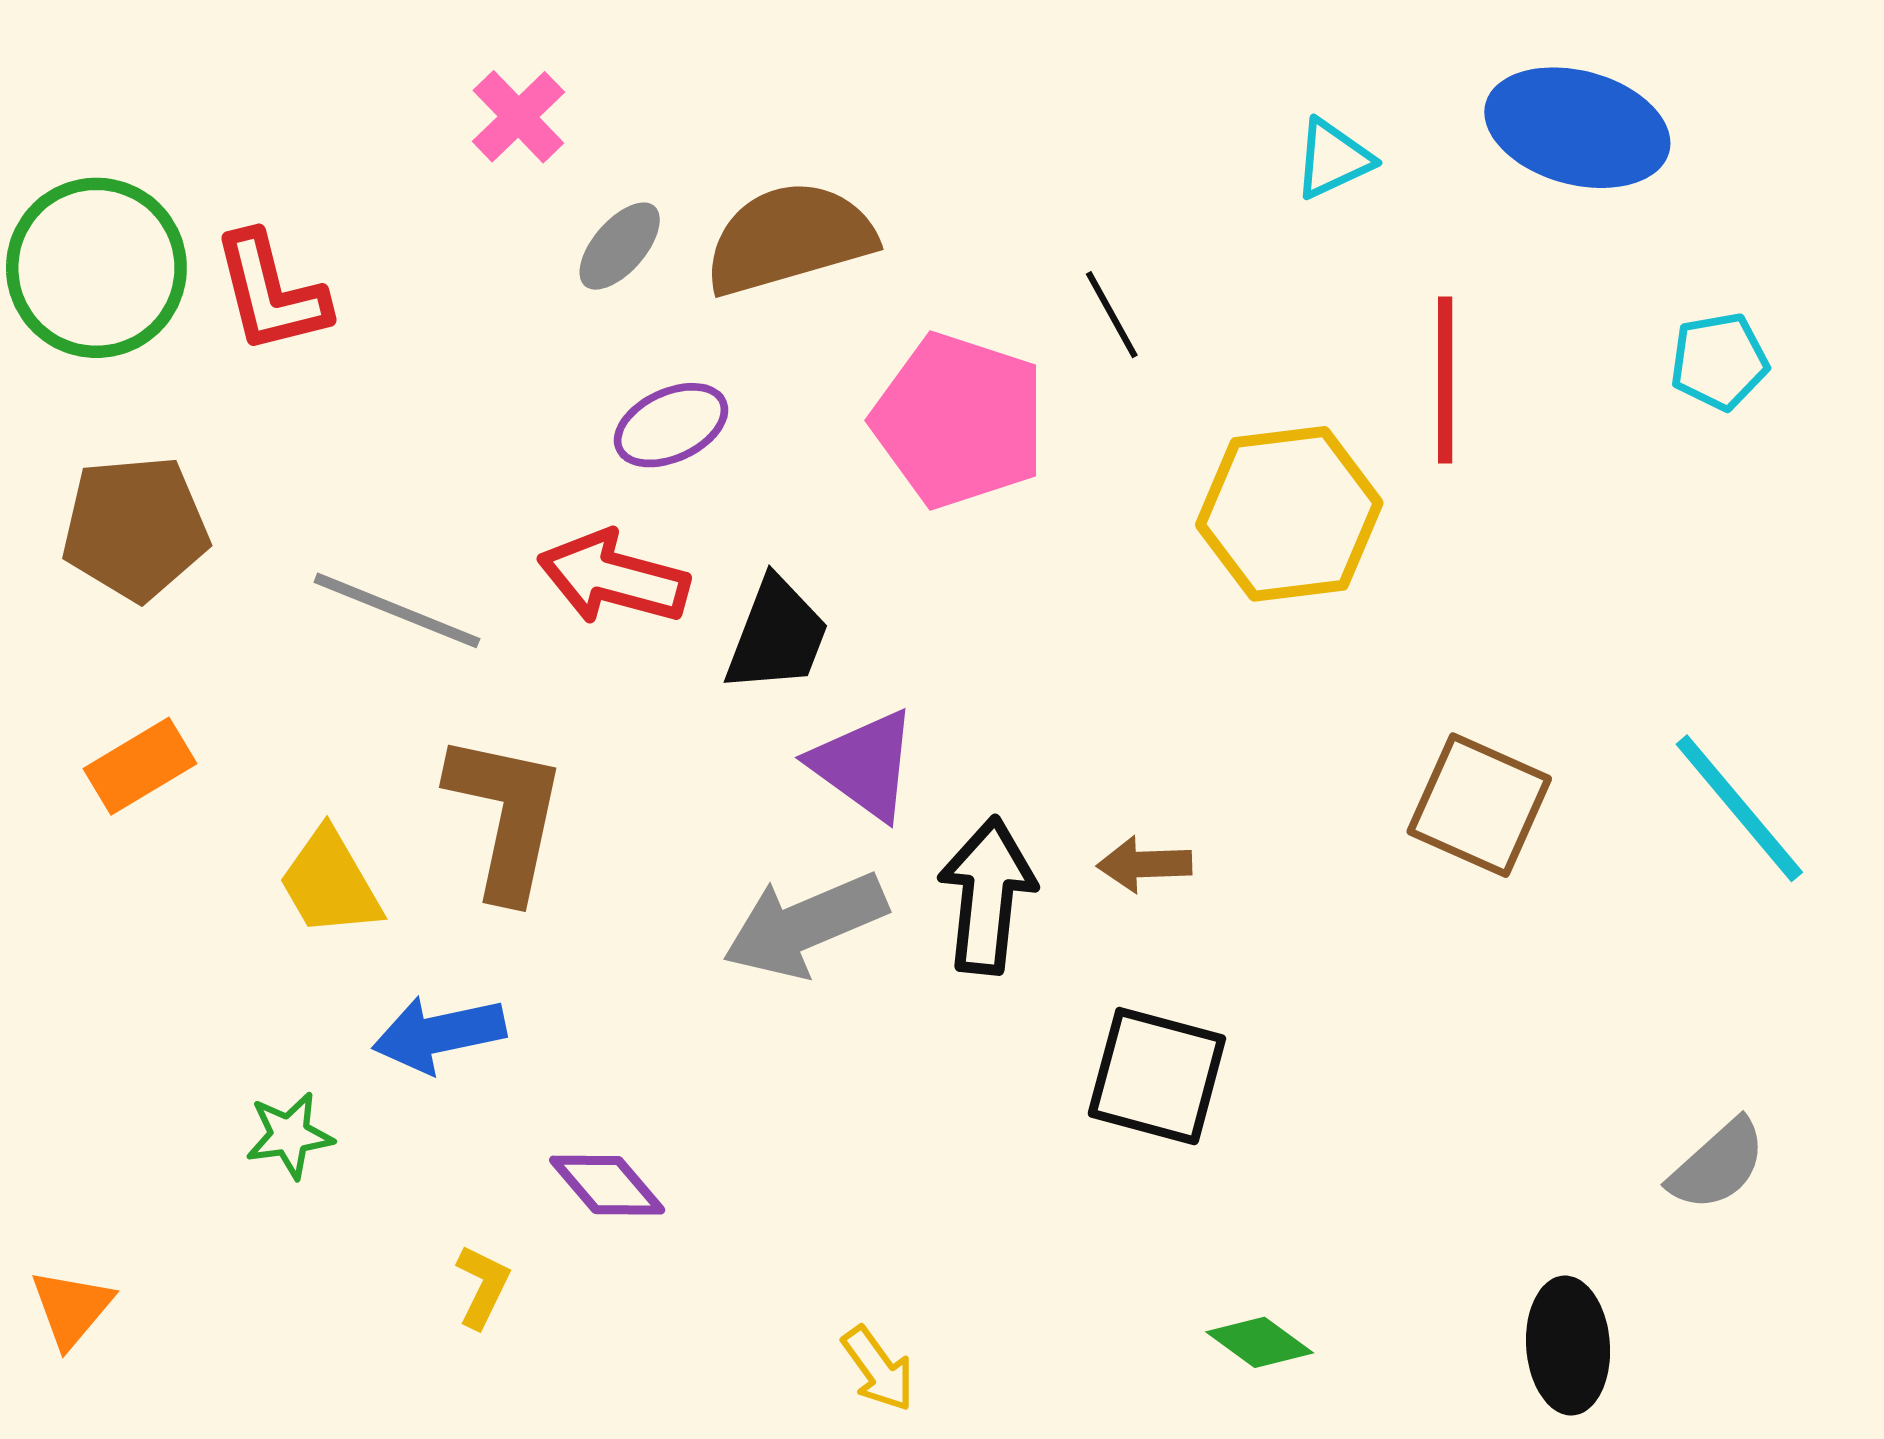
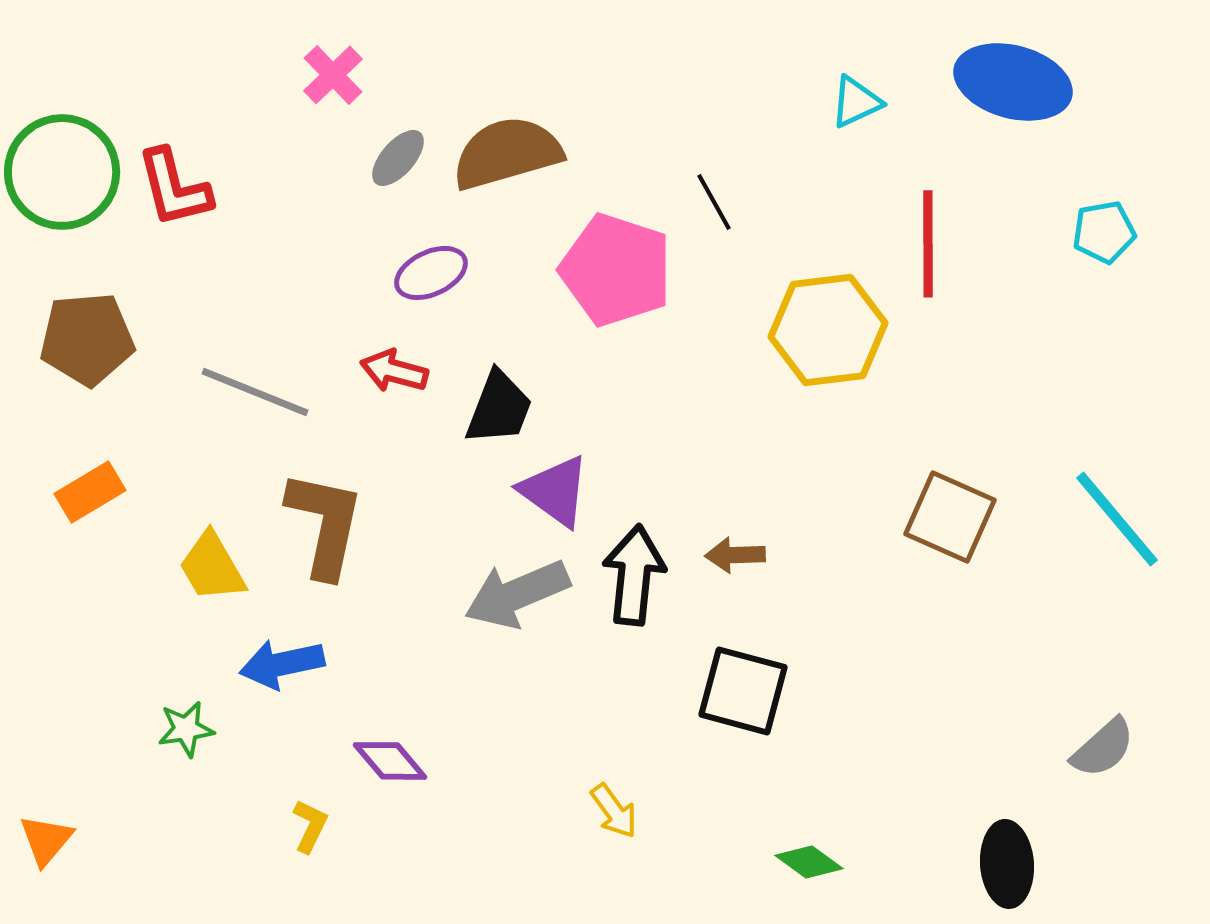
red arrow: (613, 578) -> (394, 371), size x0.7
yellow arrow: (878, 1369) -> (614, 811), moved

